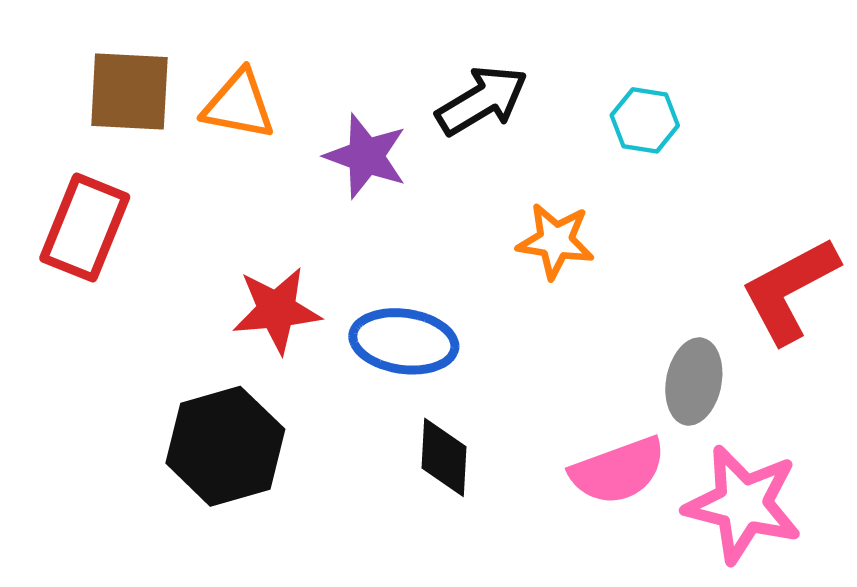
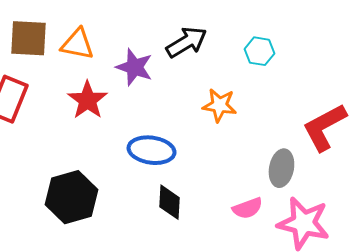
red star: (277, 310) -> (87, 100), moved, turned -30
pink semicircle: (618, 471) -> (247, 208), size x0.7

